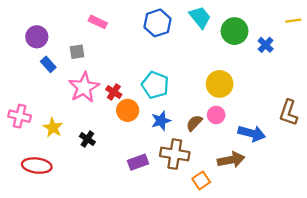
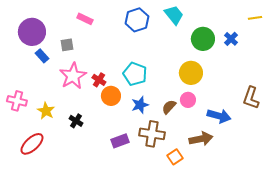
green circle: (235, 31) -> (203, 39), moved
purple circle: (37, 37) -> (32, 32), size x1.4
red ellipse: (37, 166) -> (32, 144), turned -50

